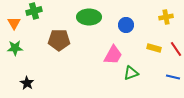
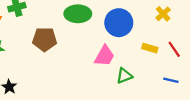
yellow cross: (166, 17) -> (163, 14), turned -32
blue circle: (126, 25) -> (119, 23), size x1.6

